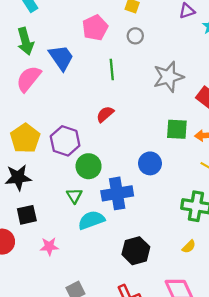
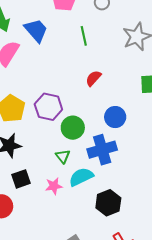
red semicircle: (105, 114) -> (93, 78), moved
blue circle: (150, 163) -> (115, 117), moved
pink star: (49, 246) -> (54, 186), moved
black hexagon: (136, 251) -> (108, 203), moved

